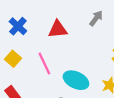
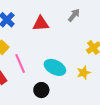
pink line: (44, 64) -> (20, 63), moved

